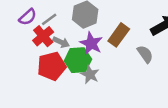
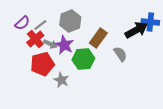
purple star: (91, 43) -> (64, 45), moved
green hexagon: (78, 60) -> (83, 59), moved
gray star: (90, 75) -> (61, 80), moved

